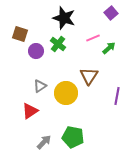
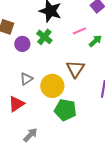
green pentagon: (73, 137) -> (65, 110), moved

